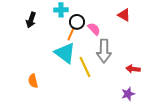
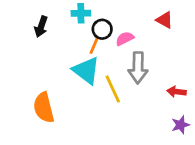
pink semicircle: (94, 29) -> (125, 39), turned -72
orange semicircle: (33, 81) -> (44, 108), size x1.6
purple star: (128, 94) -> (181, 125), moved

